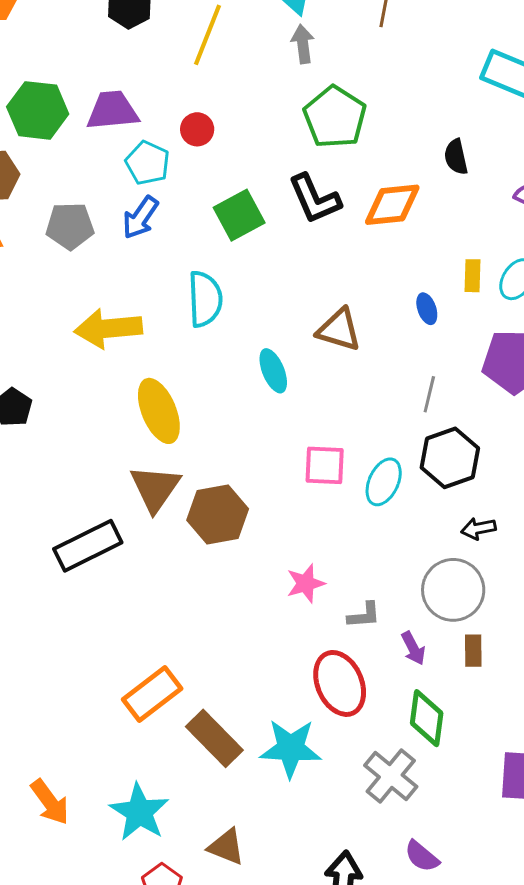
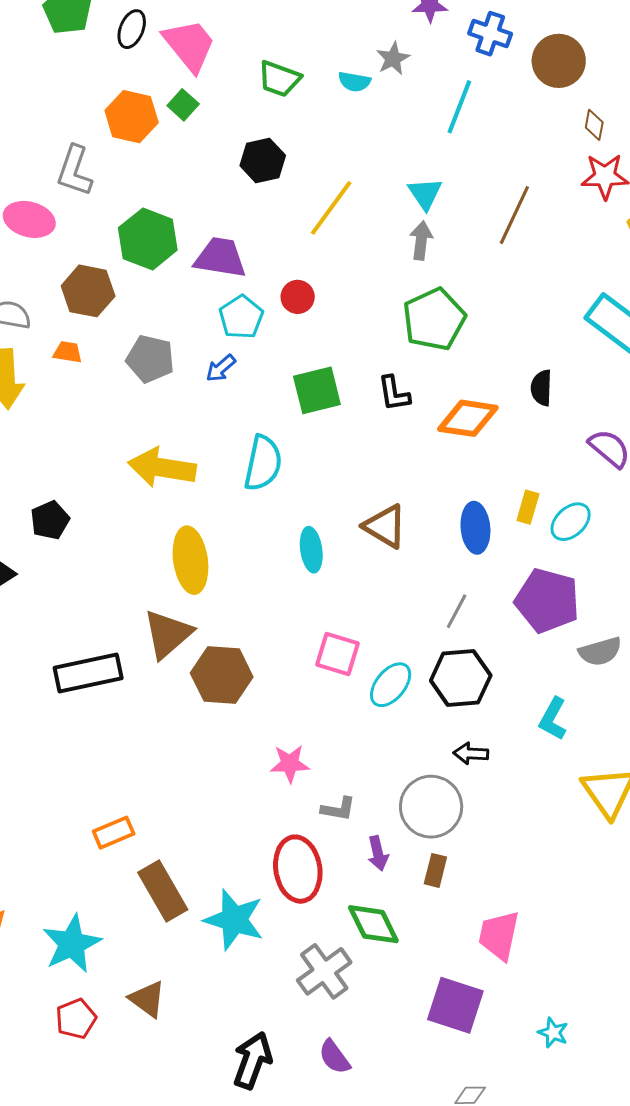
black L-shape: (315, 199) -> (394, 393), size x0.7
blue arrow: (140, 218) -> (221, 368), size x0.7
blue ellipse: (427, 309) -> (475, 528), size x1.6
orange rectangle: (152, 694) -> (114, 833), size x0.7
green diamond: (427, 718) -> (373, 924), turned -48

